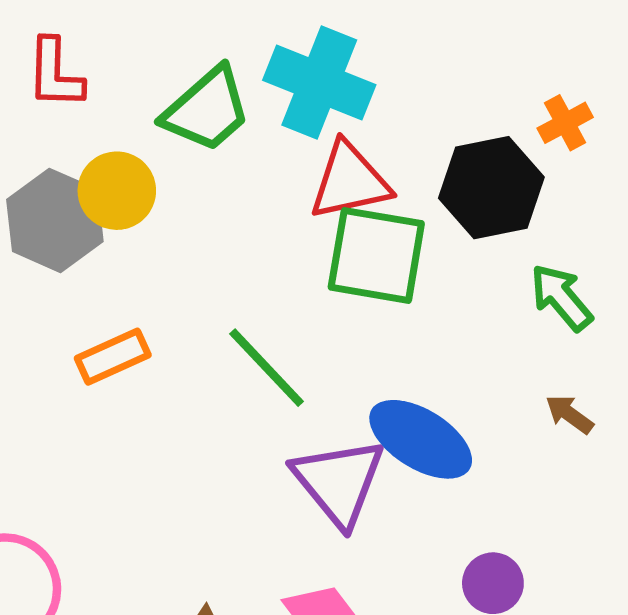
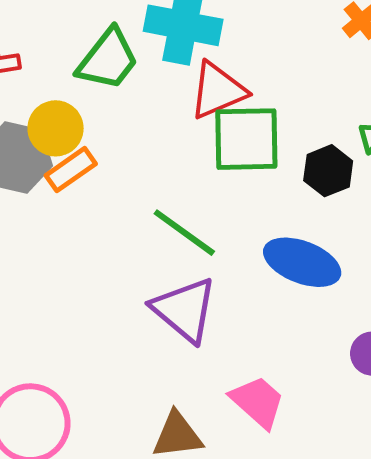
black hexagon: (491, 188) -> (328, 171), moved, size x0.7
orange rectangle: (113, 357) -> (71, 170), moved
purple triangle: (339, 482) -> (185, 310), moved

